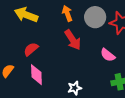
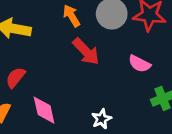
red semicircle: (31, 49) -> (16, 78), moved

